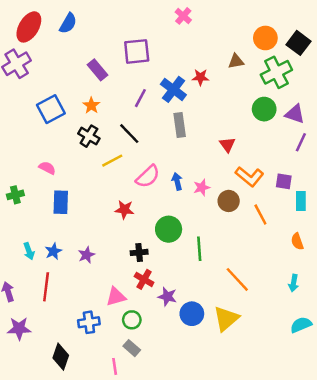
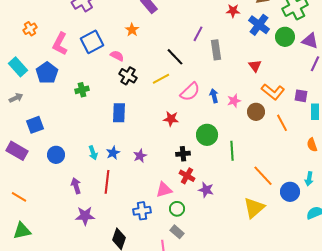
blue cross: (173, 89) -> (259, 25), moved
purple line: (140, 98) -> (198, 34), moved
orange star: (91, 105) -> (132, 30), moved
blue square: (51, 109) -> (92, 42), moved
black cross: (89, 136) -> (128, 76), moved
pink semicircle: (47, 168) -> (117, 56), moved
green cross: (15, 195) -> (82, 90), moved
blue circle: (192, 314) -> (290, 192), moved

